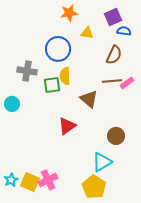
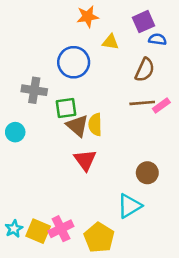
yellow semicircle: (65, 76) -> (95, 124), moved
brown triangle: (89, 99) -> (77, 126), moved
red triangle: (67, 126) -> (85, 160), turned -30
yellow pentagon: (94, 187) -> (99, 238), moved

